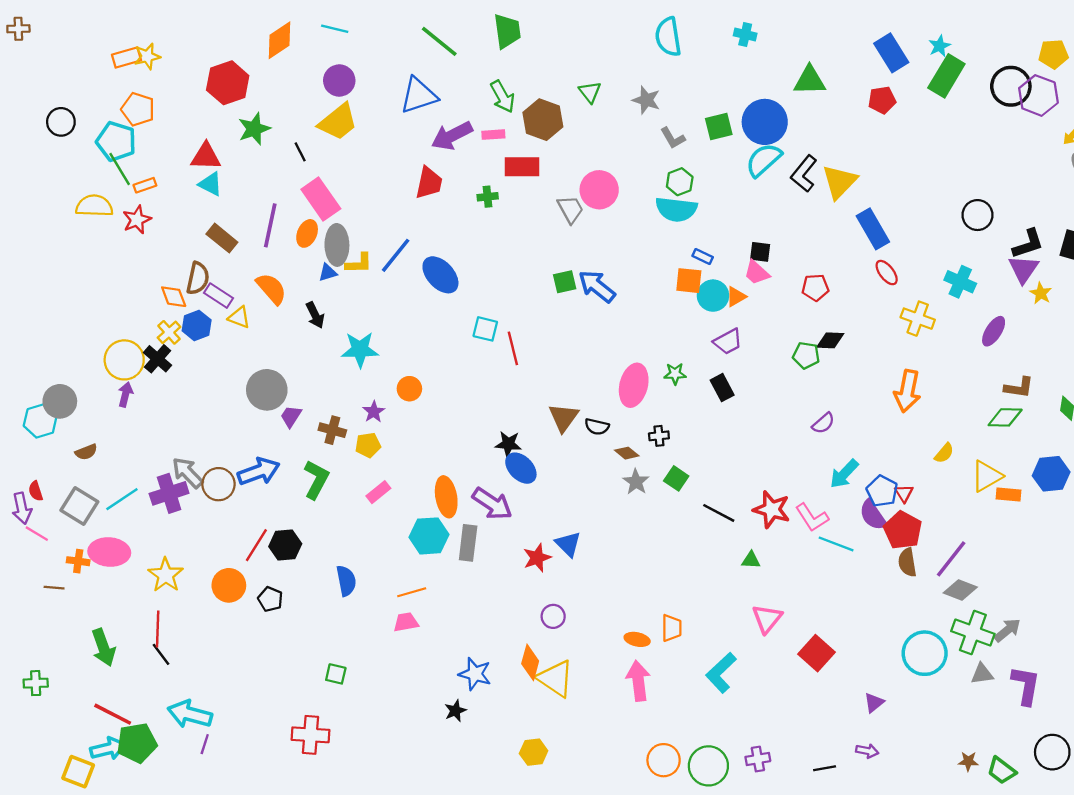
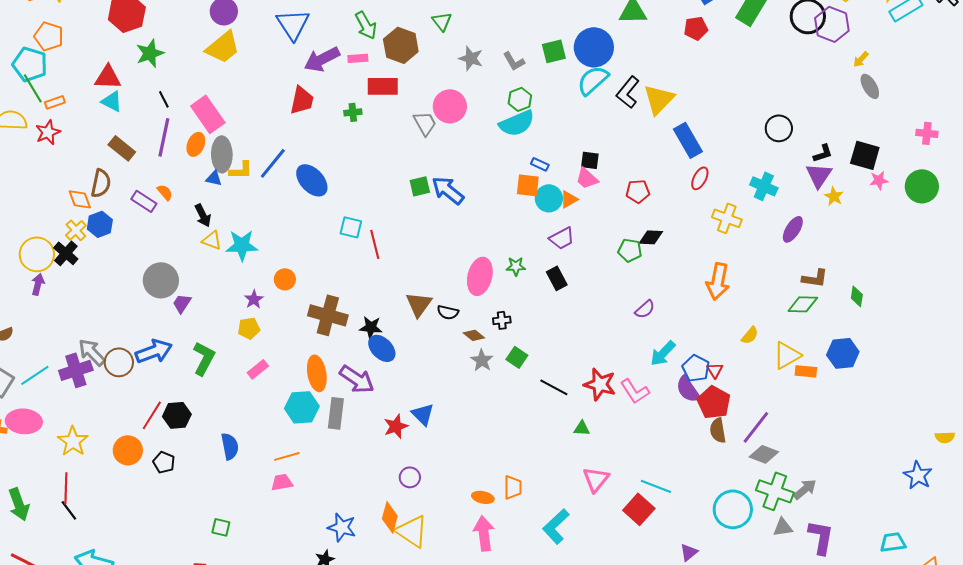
blue triangle: (419, 95) -> (293, 24), turned -45
gray star: (646, 100) -> (471, 58), moved
black line: (300, 152) -> (164, 99), moved
cyan semicircle: (676, 209) -> (517, 123), turned -30
black L-shape: (1028, 244) -> (823, 153), size x0.7
blue triangle: (328, 273) -> (214, 178), turned 30
red ellipse: (887, 273) -> (700, 178), turned 65
orange semicircle: (271, 289) -> (165, 192), size x0.6
purple rectangle: (218, 296) -> (144, 201), moved
yellow triangle: (239, 317) -> (212, 240), moved
brown cross: (332, 430) -> (328, 315), moved, size x1.6
cyan line: (836, 544) -> (656, 486), moved

